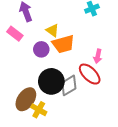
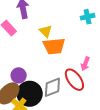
purple circle: (41, 49) -> (19, 75), moved
black circle: (51, 81) -> (30, 94), moved

